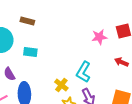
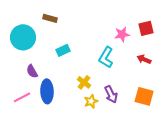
cyan rectangle: (30, 52) -> (63, 50), moved, turned -32
cyan L-shape: (83, 72) -> (106, 57), moved

